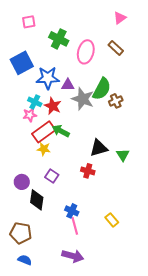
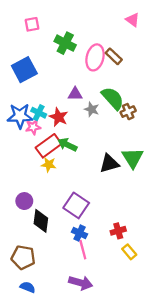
pink triangle: (120, 18) -> (133, 20), turned -48
brown rectangle: (116, 48) -> (114, 56), moved
blue star: (48, 78) -> (20, 116), moved
green semicircle: (102, 89) -> (113, 98), turned -70
gray star: (83, 99) -> (92, 109), size x0.6
green triangle: (123, 155) -> (133, 158), moved, size x1.5
red cross: (88, 171) -> (118, 231), moved, turned -32
purple square: (52, 176) -> (76, 205), moved, size x1.6
yellow rectangle: (112, 220) -> (129, 252), moved

